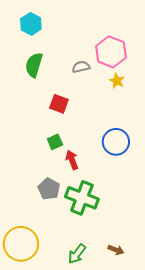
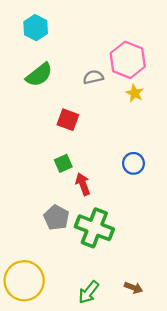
green semicircle: (34, 65) -> (39, 75), turned -145
blue circle: (116, 142) -> (133, 163), size x0.7

